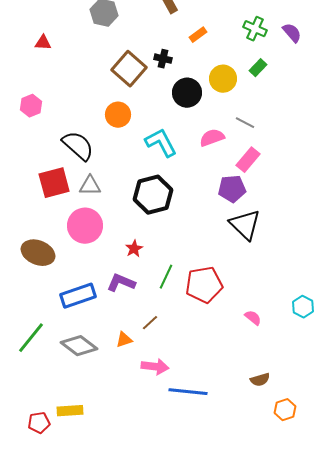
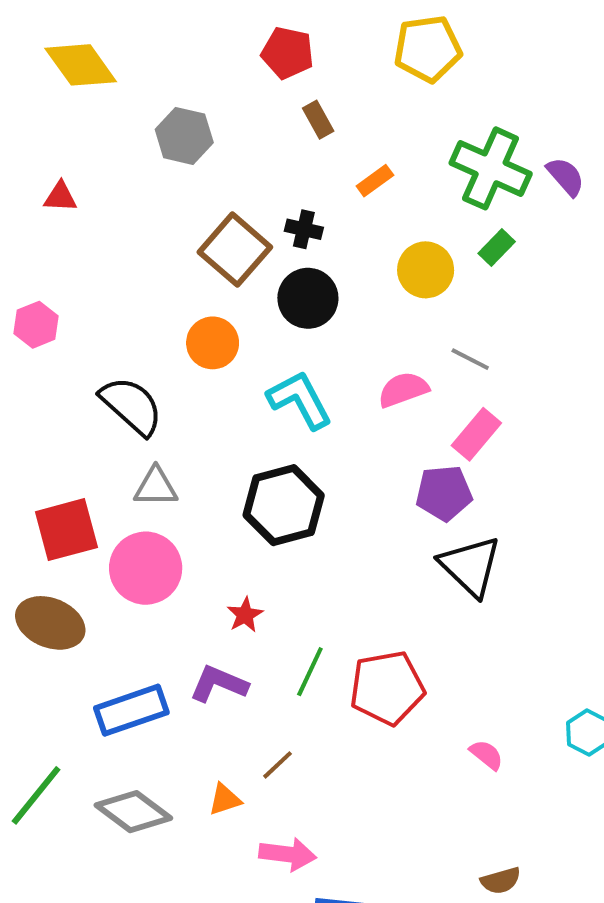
green cross: (255, 29) -> (491, 168), size x1.6
black circle: (187, 93) -> (308, 298), moved
red square: (54, 183) -> (66, 530), moved

